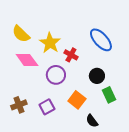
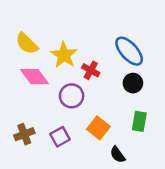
black circle: (97, 76) -> (133, 83), moved
green rectangle: (109, 95) -> (139, 121), turned 35

